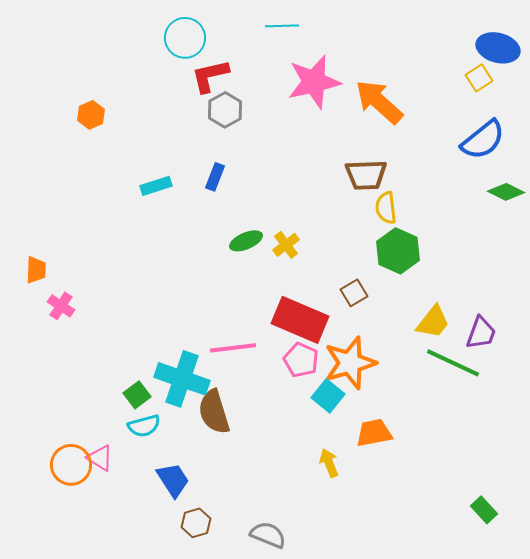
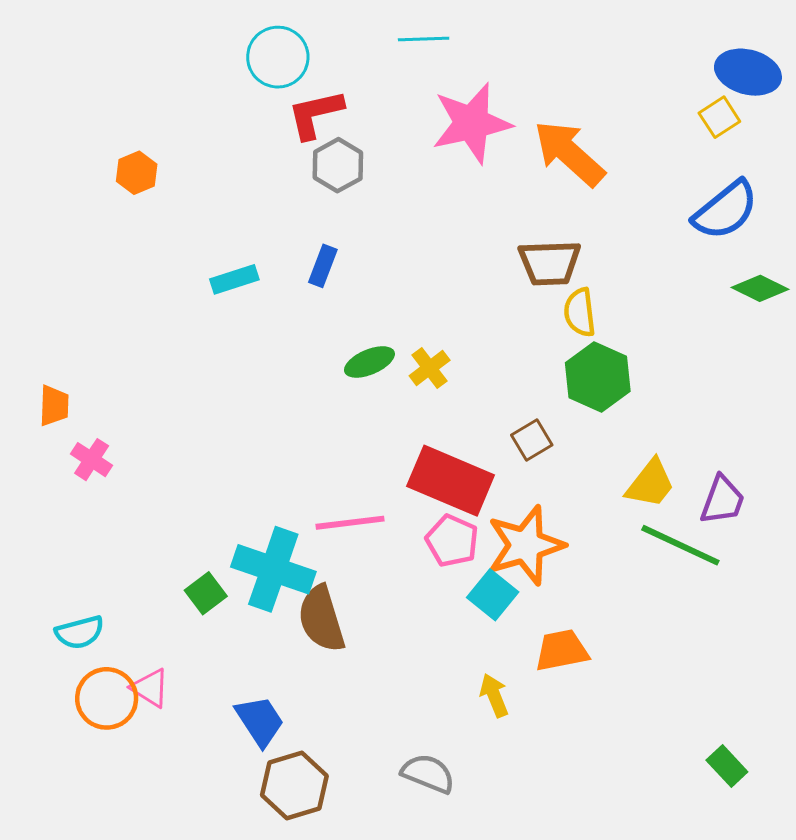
cyan semicircle: (144, 426) -> (80, 632), moved
brown hexagon: (196, 523) -> (294, 786), size x1.5
gray semicircle: (268, 535) -> (428, 774), moved

